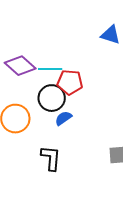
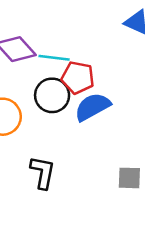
blue semicircle: (63, 118) -> (92, 107), moved, size x1.6

